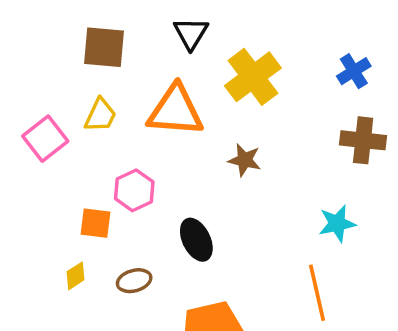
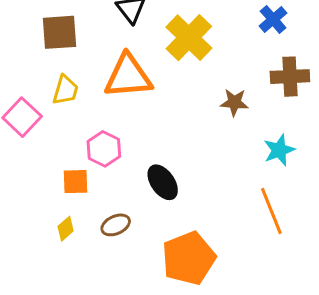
brown star: (245, 160) -> (234, 102), moved

